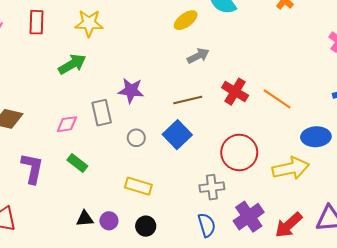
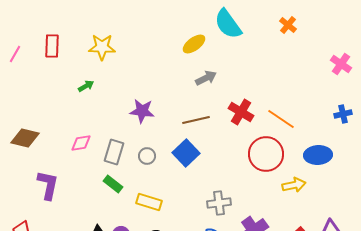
green arrow: (72, 64) -> (86, 86), size x0.6
gray rectangle: (102, 113) -> (114, 152), moved, turned 30
red circle: (239, 153) -> (266, 154), moved
green rectangle: (77, 163) -> (113, 184), moved
yellow arrow: (291, 168) -> (294, 185), size x0.7

